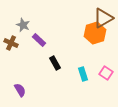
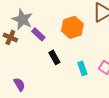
gray star: (23, 25) -> (22, 19), size x1.5
orange hexagon: (95, 33) -> (72, 27), moved

